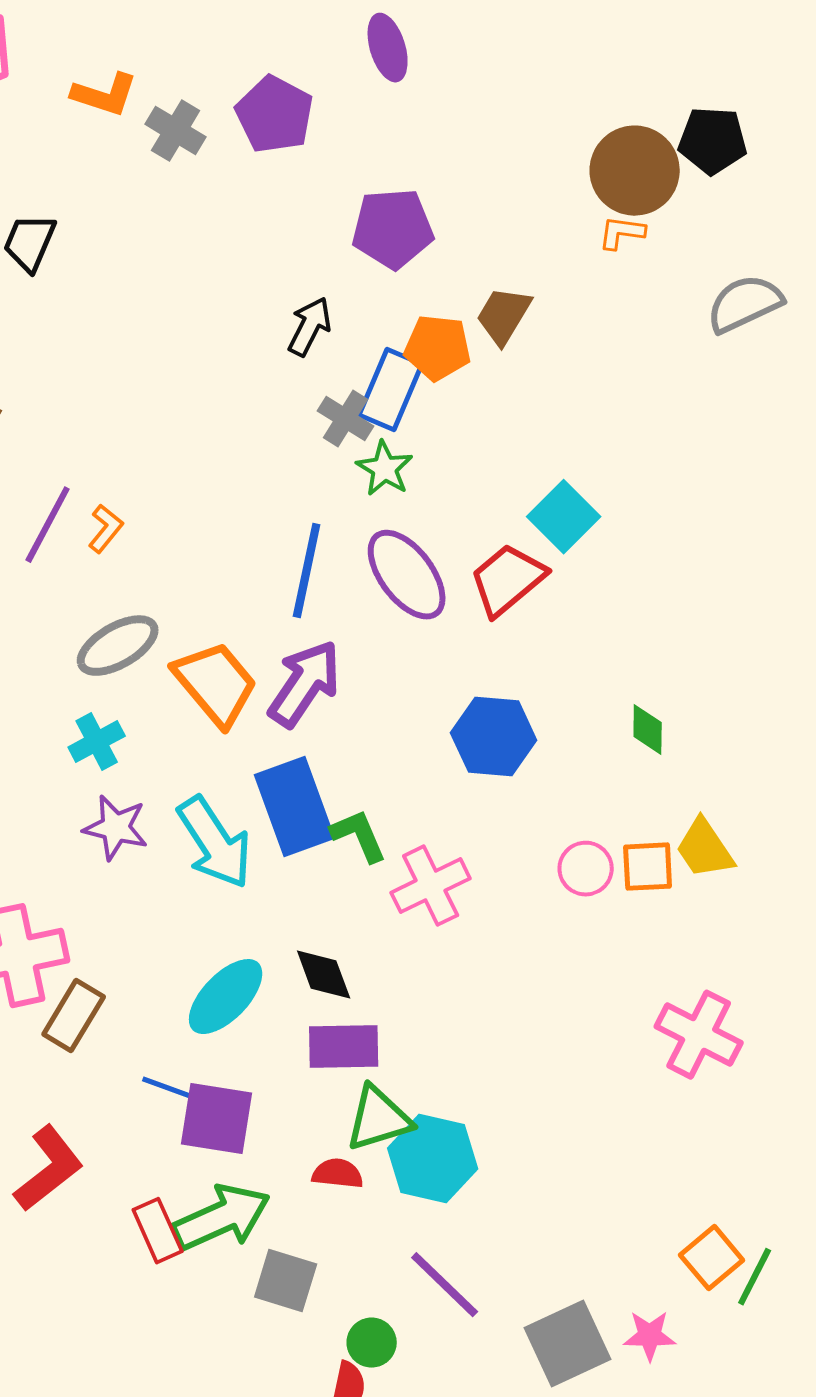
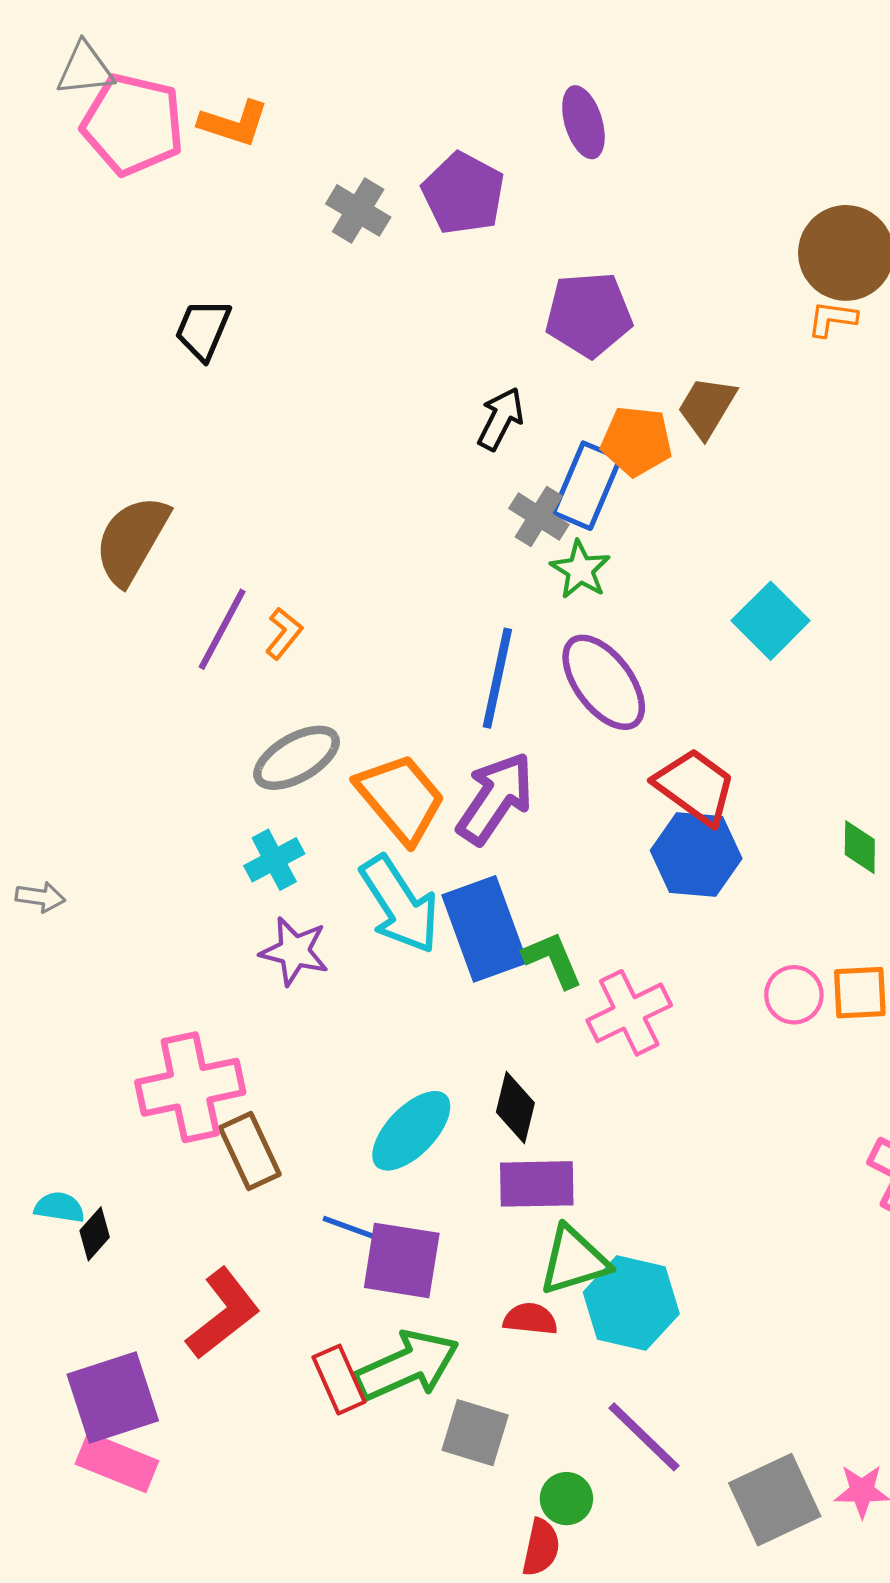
orange L-shape: (105, 95) -> (234, 123), moved
red trapezoid: (508, 580) -> (695, 786), moved, turned 76
cyan arrow: (215, 843) -> (400, 904), moved
black diamond: (324, 975) -> (515, 1107), turned 34
brown rectangle: (74, 1016) -> (250, 1151), turned -56

